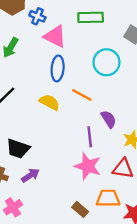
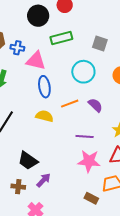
orange line: (82, 95) -> (70, 104), turned -36
purple semicircle: (109, 119) -> (95, 105), moved
purple line: (90, 137) -> (85, 136), turned -66
black trapezoid: (18, 149) -> (28, 161), turned 30

